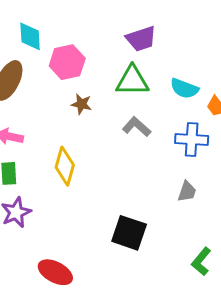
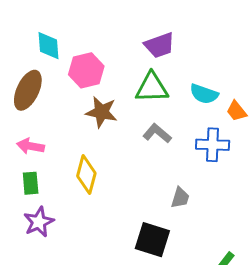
brown star: (81, 104) -> (102, 112), size x1.5
gray trapezoid: (187, 192) -> (180, 198), moved

